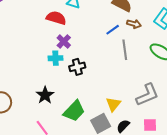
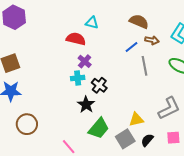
black cross: (77, 67) -> (99, 85), turned -35
black star: (45, 95) -> (86, 105), moved
yellow triangle: (113, 104) -> (136, 119), turned 42

